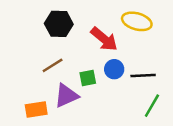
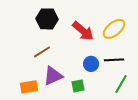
yellow ellipse: (137, 21) -> (114, 29), moved, turned -55
blue circle: (114, 69) -> (91, 64), moved
green square: (88, 78) -> (78, 86), moved

